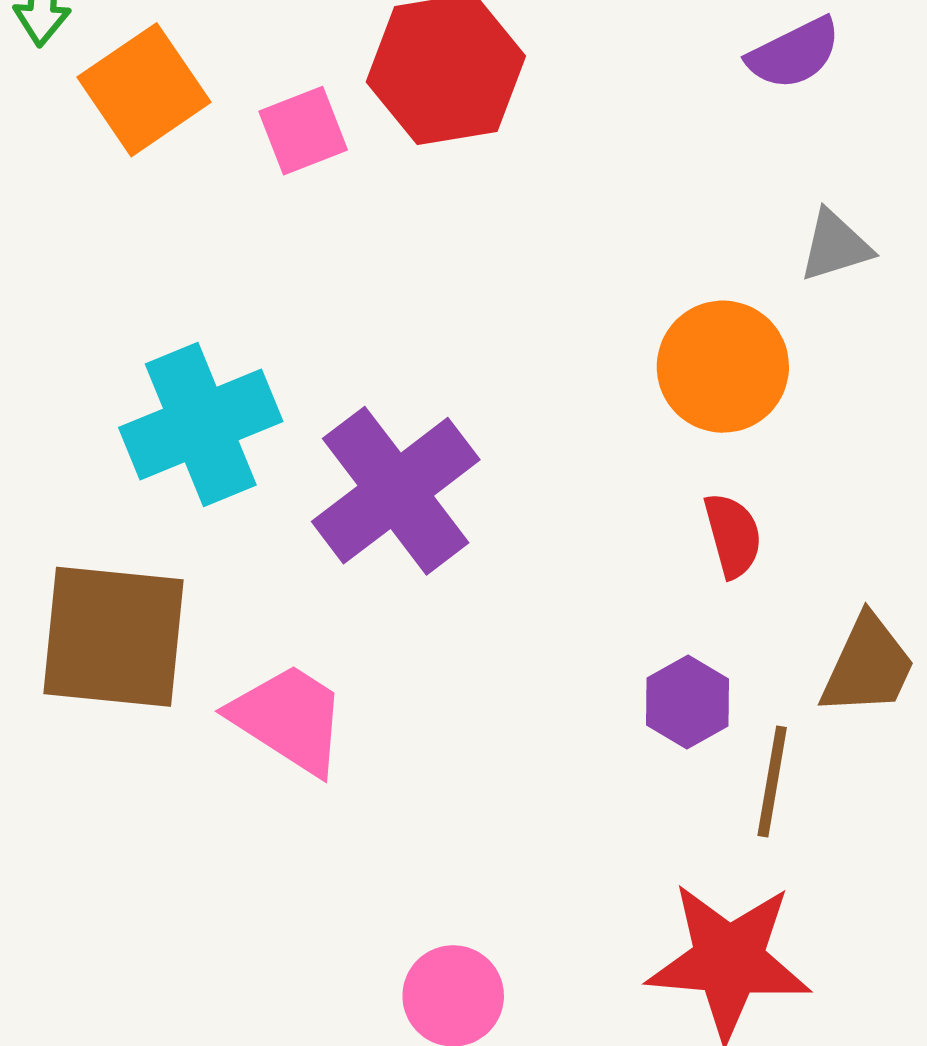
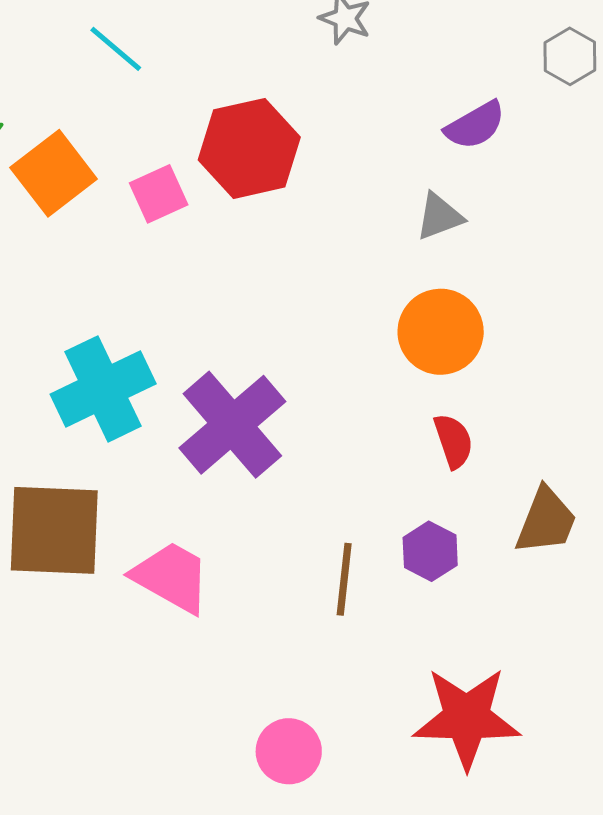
gray triangle: (835, 246) -> (439, 216), moved
brown line: (772, 781) -> (344, 579), moved

